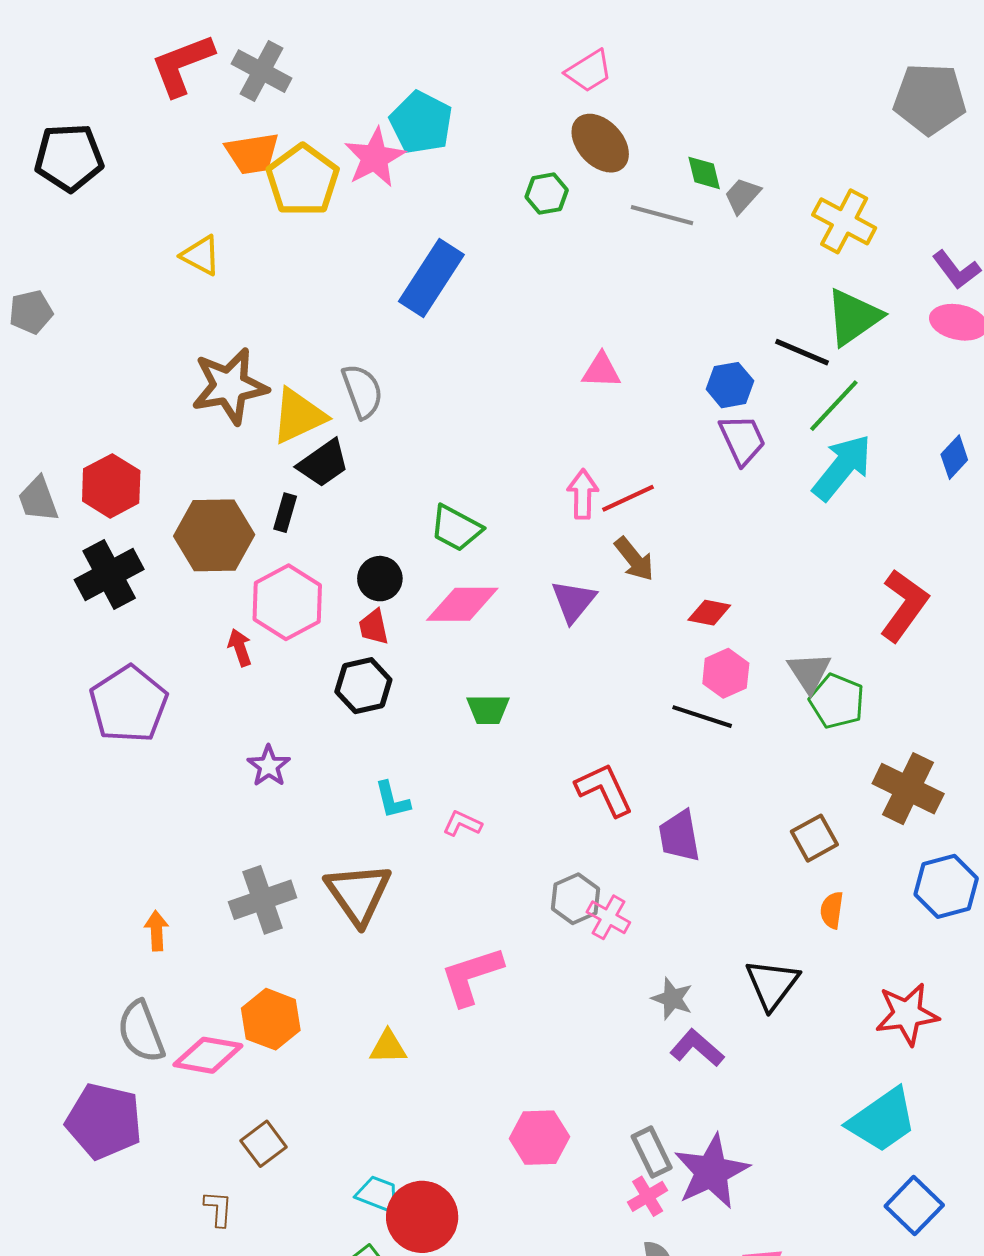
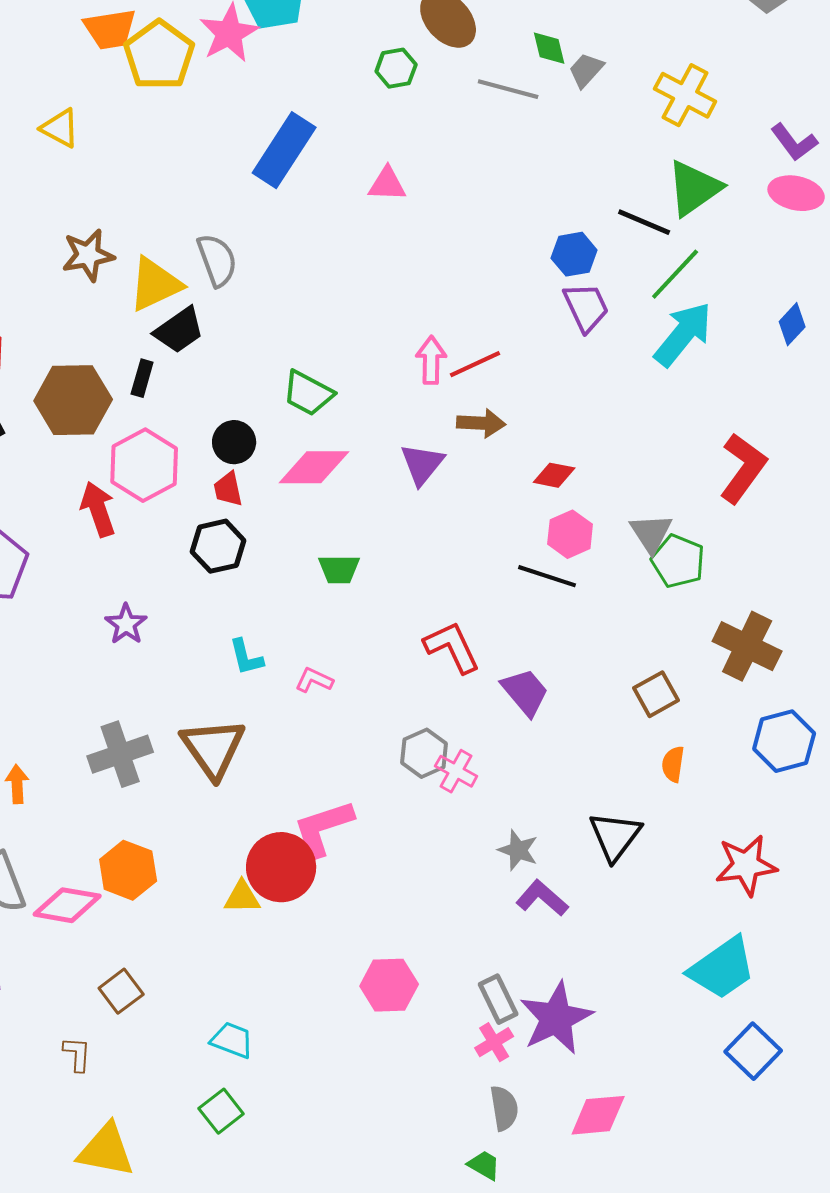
pink triangle: (601, 371) -> (387, 184), moved
brown star: (230, 386) -> (88, 255), size x0.7
brown arrow: (634, 559) -> (481, 423), turned -48
red arrow: (240, 648) -> (98, 509), size x1.5
purple trapezoid: (679, 836) -> (525, 692), turned 150
red circle: (422, 1217) -> (281, 867), moved

